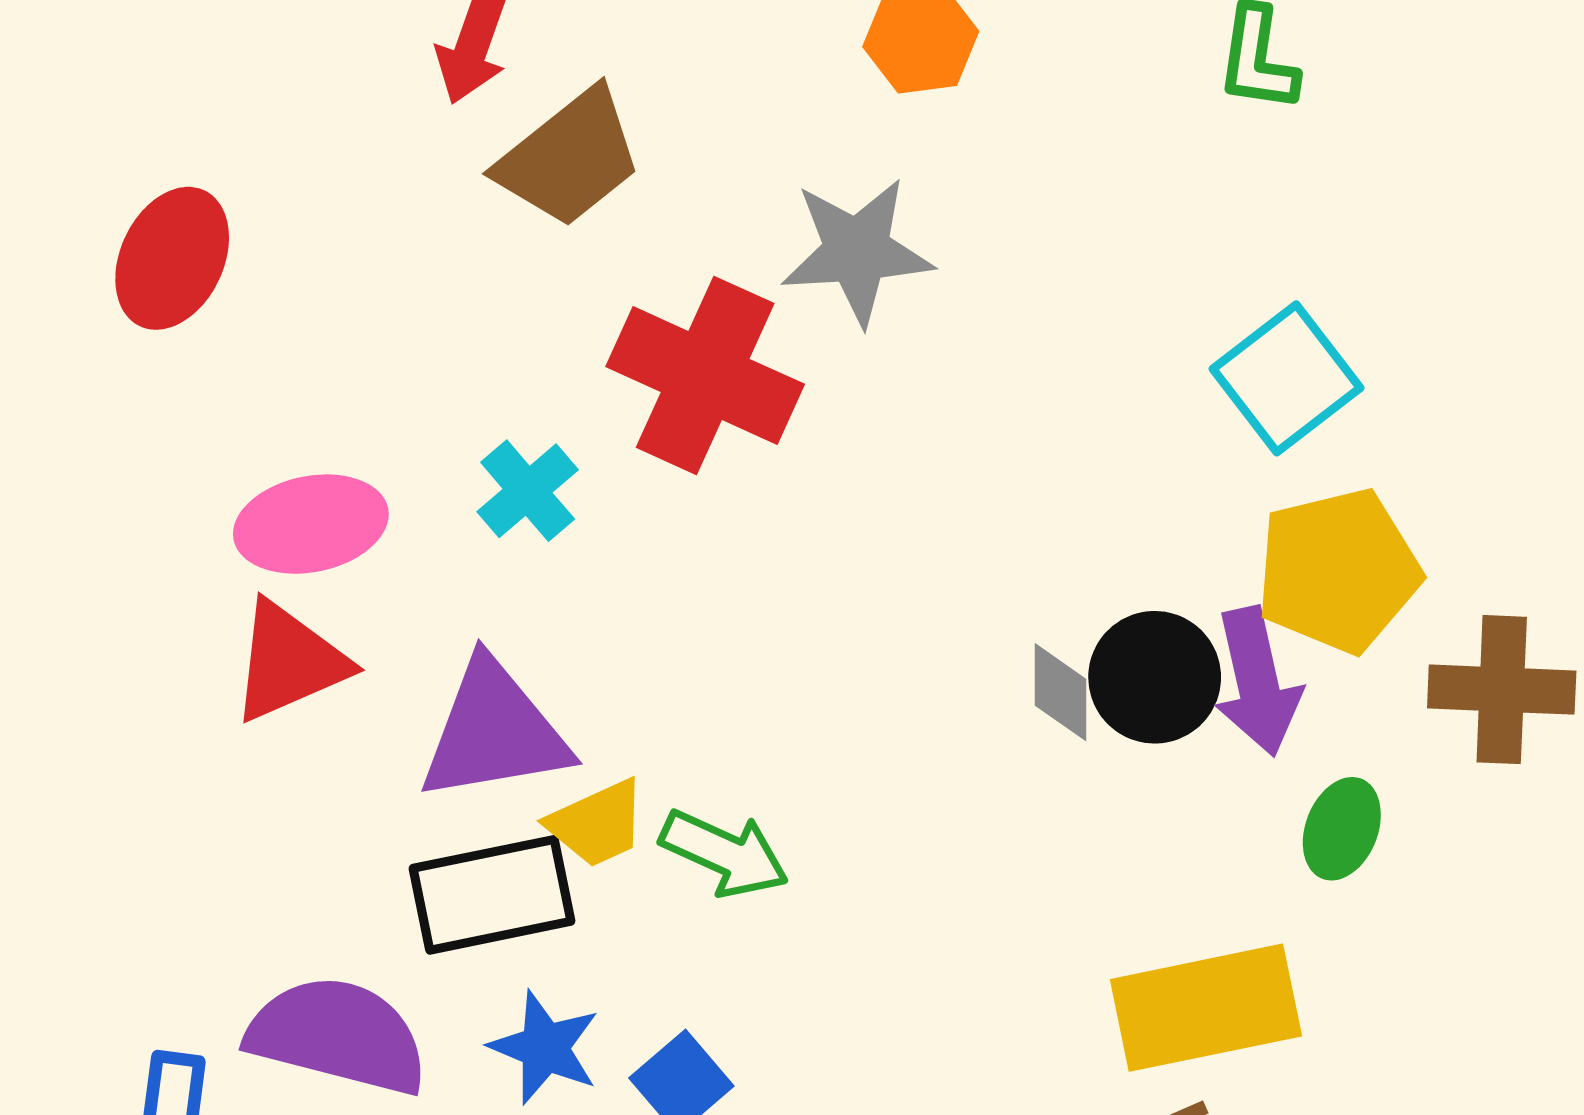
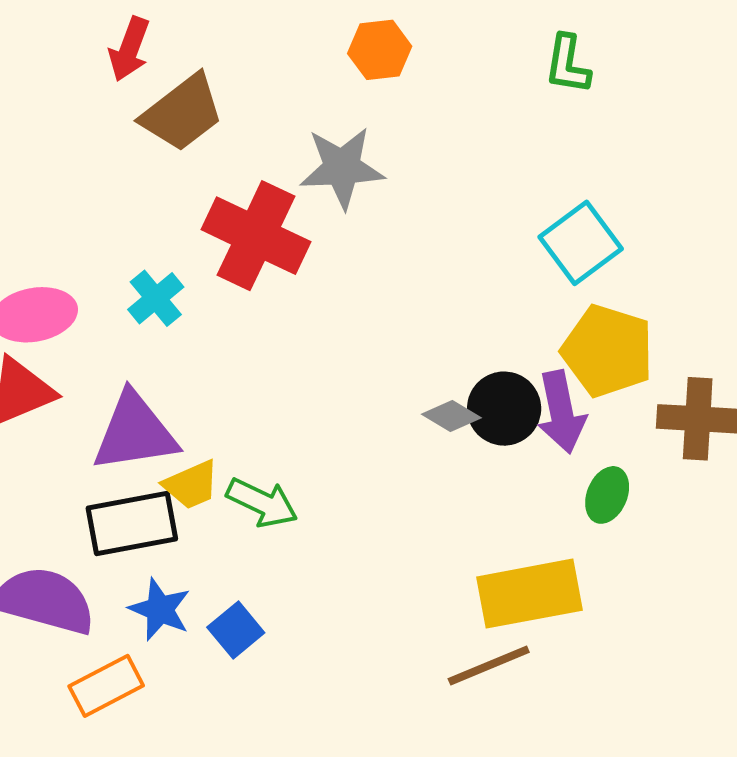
yellow pentagon: (1338, 571) -> (608, 351), turned 30
gray diamond: (1061, 692) -> (451, 416), turned -60

